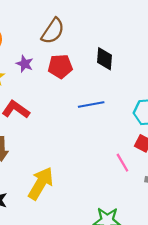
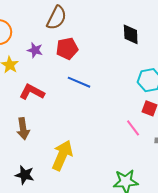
black diamond: (105, 59) -> (131, 34), moved
blue line: (91, 105) -> (79, 82), moved, turned 40

